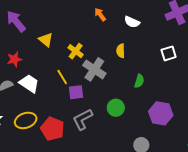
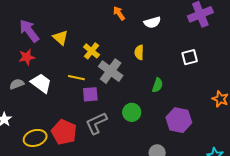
purple arrow: (16, 21) -> (29, 31), moved
white semicircle: (132, 22) -> (152, 22), turned -42
yellow line: (62, 77) -> (76, 78), turned -49
yellow ellipse: (26, 120) -> (35, 138), moved

